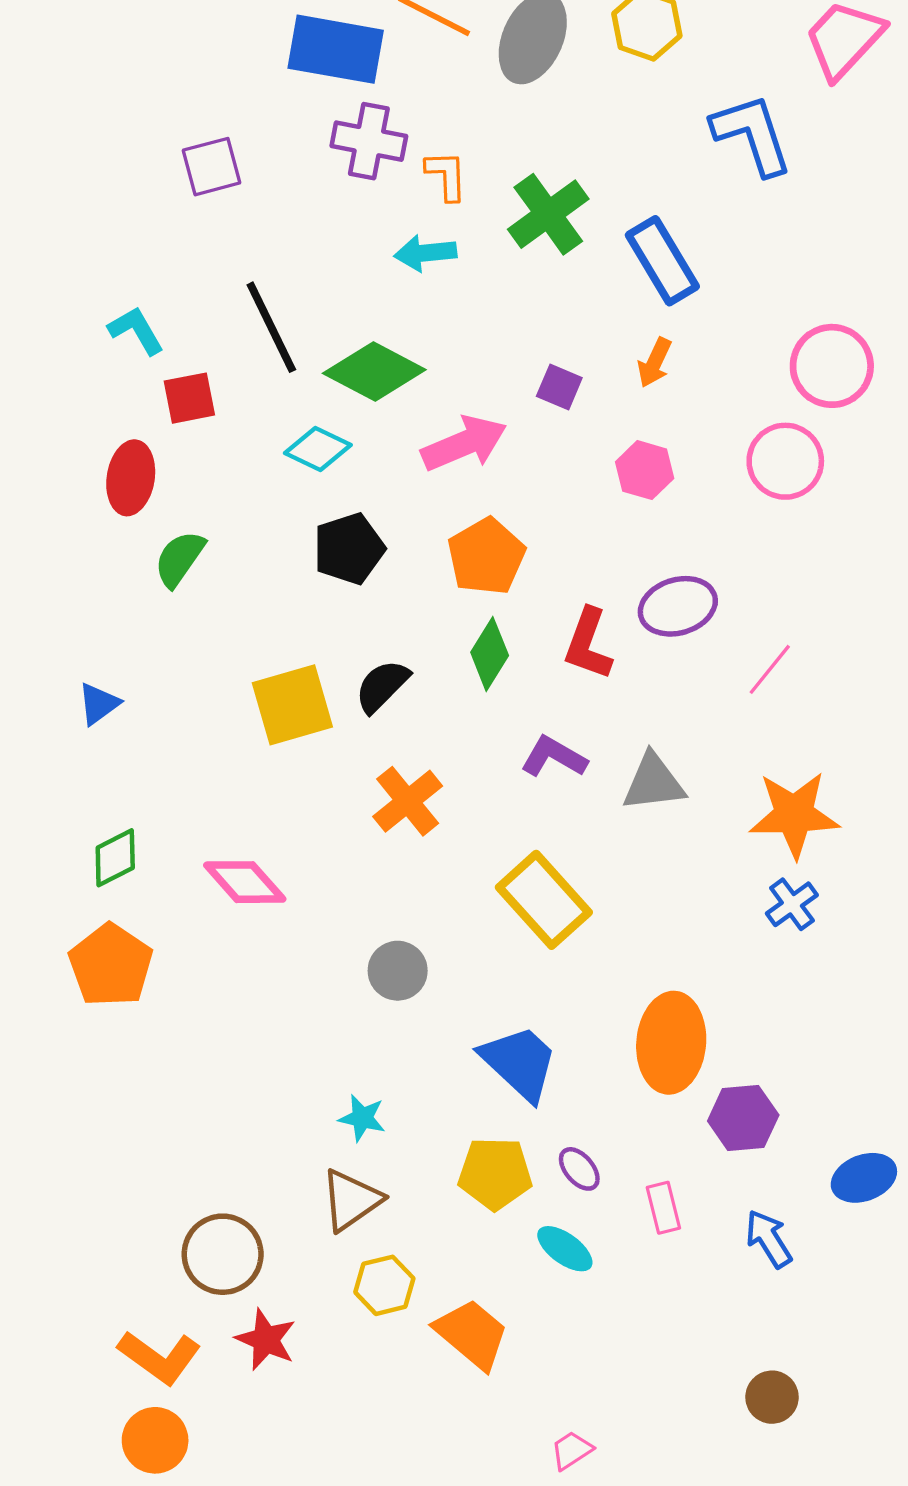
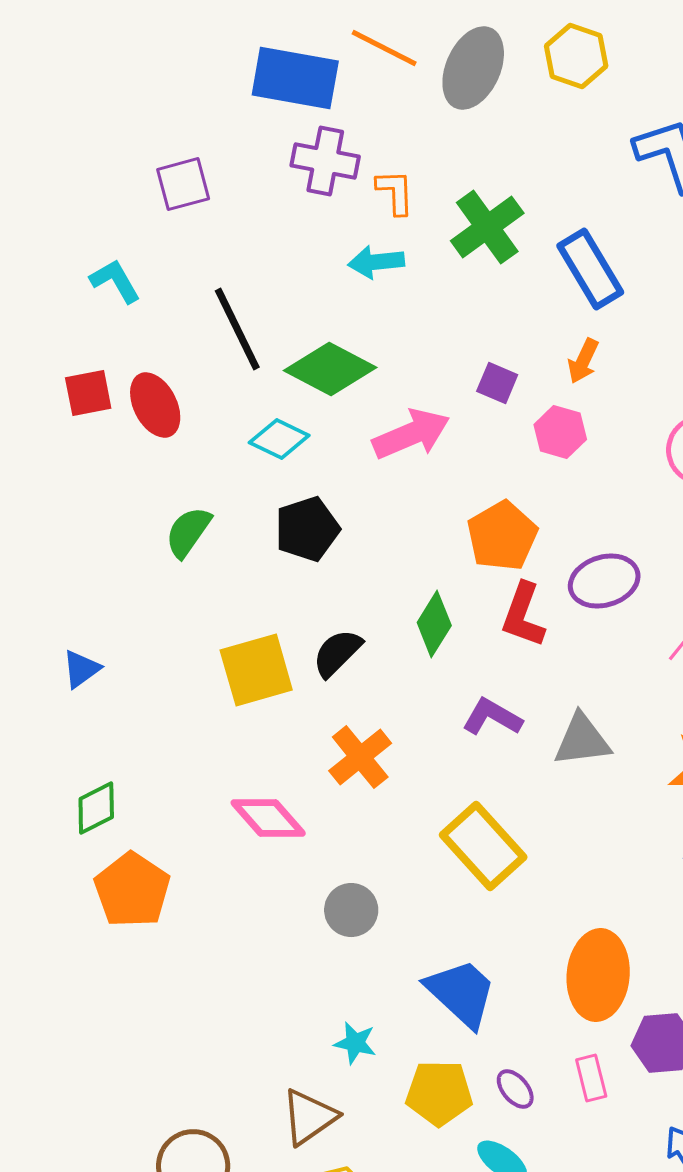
cyan L-shape: (136, 331) -> (115, 281), moved
red square: (189, 398) -> (88, 393), moved
pink hexagon: (645, 470) -> (560, 432), moved
red ellipse: (131, 478) -> (155, 405), moved, turned -36
orange pentagon: (486, 556) -> (502, 536), moved
green semicircle: (179, 559) -> (188, 532), moved
pink diamond: (245, 882) -> (268, 818), moved
orange pentagon: (111, 965) -> (132, 890), moved
cyan star: (362, 1118) -> (355, 1043), moved
pink rectangle: (663, 1208) -> (591, 1078), moved

